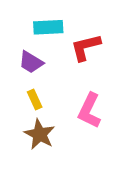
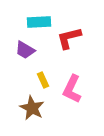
yellow rectangle: (35, 99) -> (43, 80), moved

